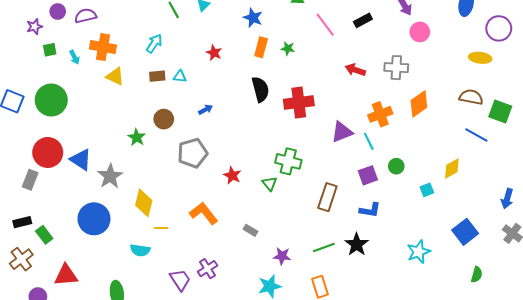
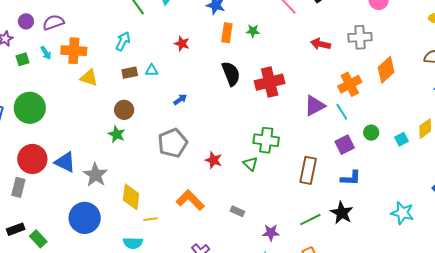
cyan arrow: (75, 57) -> (46, 53), moved
brown circle: (164, 119) -> (124, 110), moved
cyan square: (427, 190) -> (401, 139), moved
cyan star: (418, 252) -> (402, 213), turned -30

